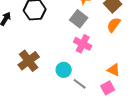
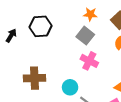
brown cross: (29, 61) -> (35, 78), turned 35

